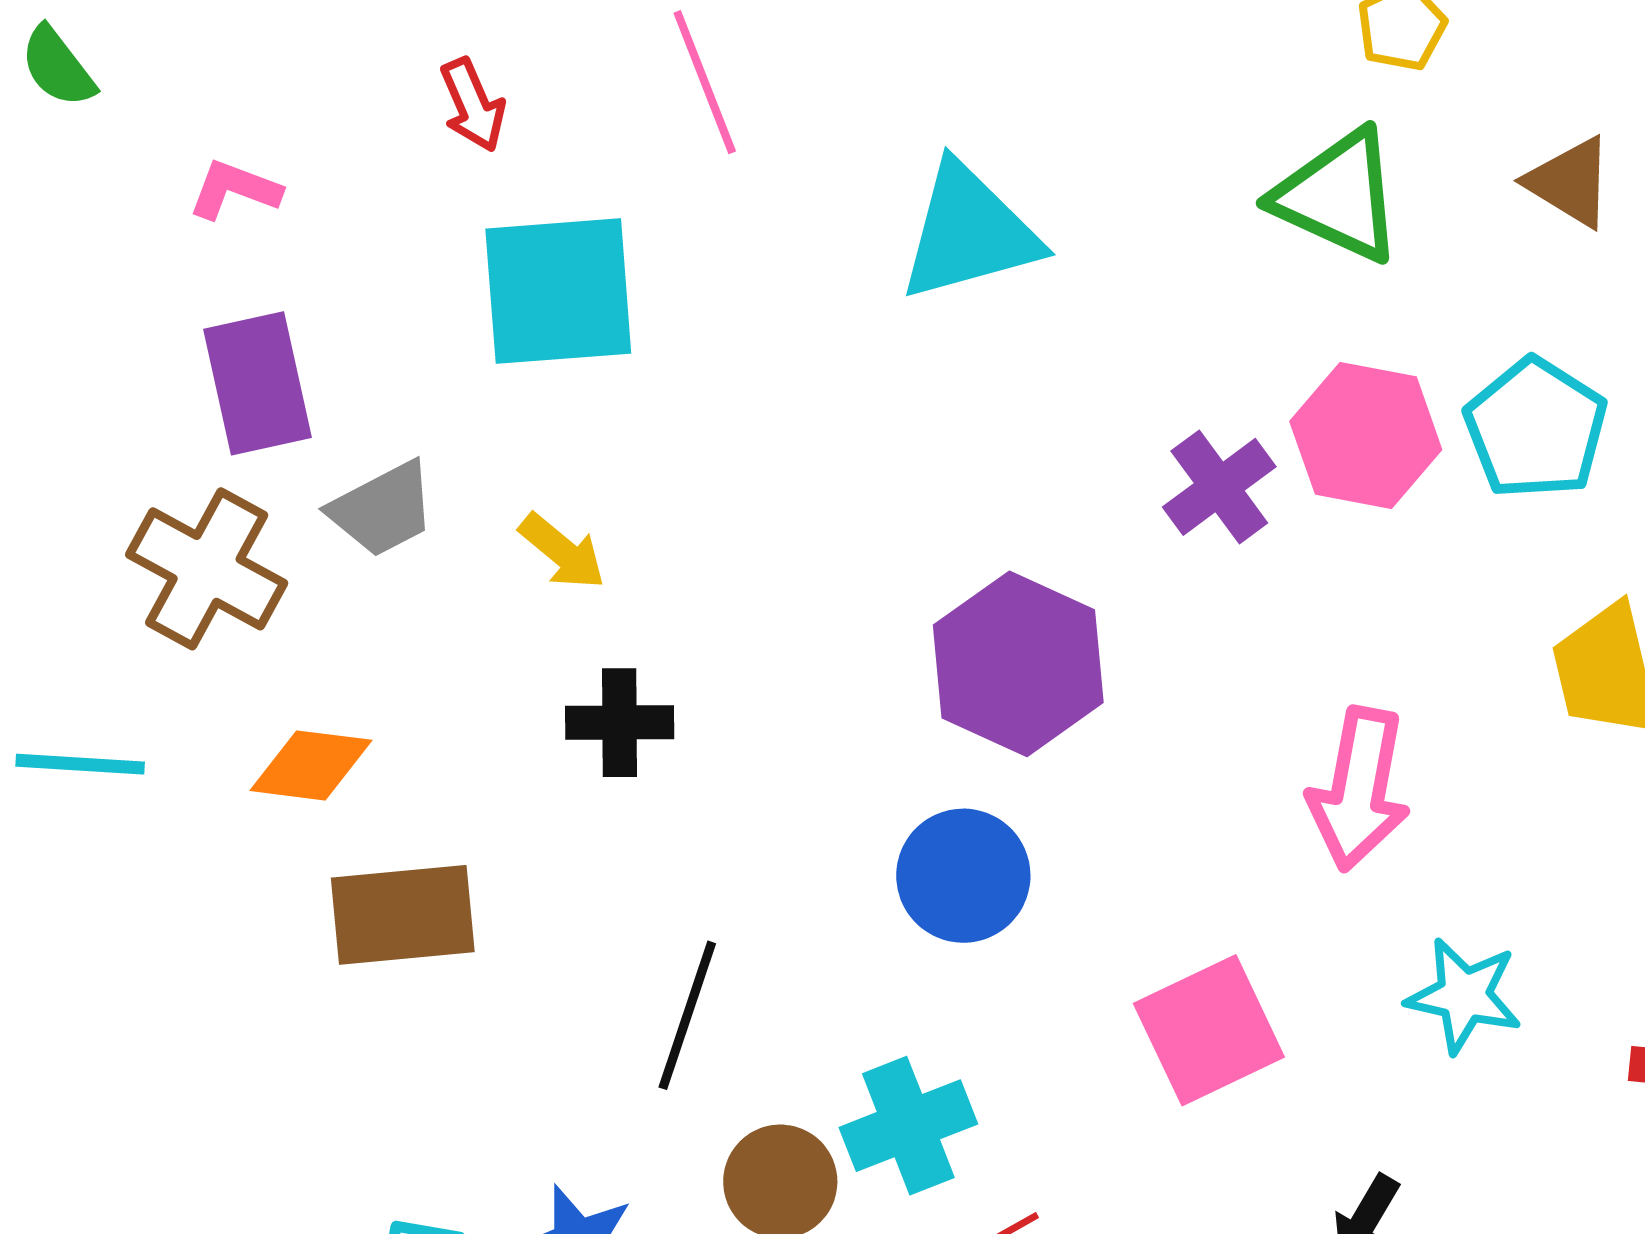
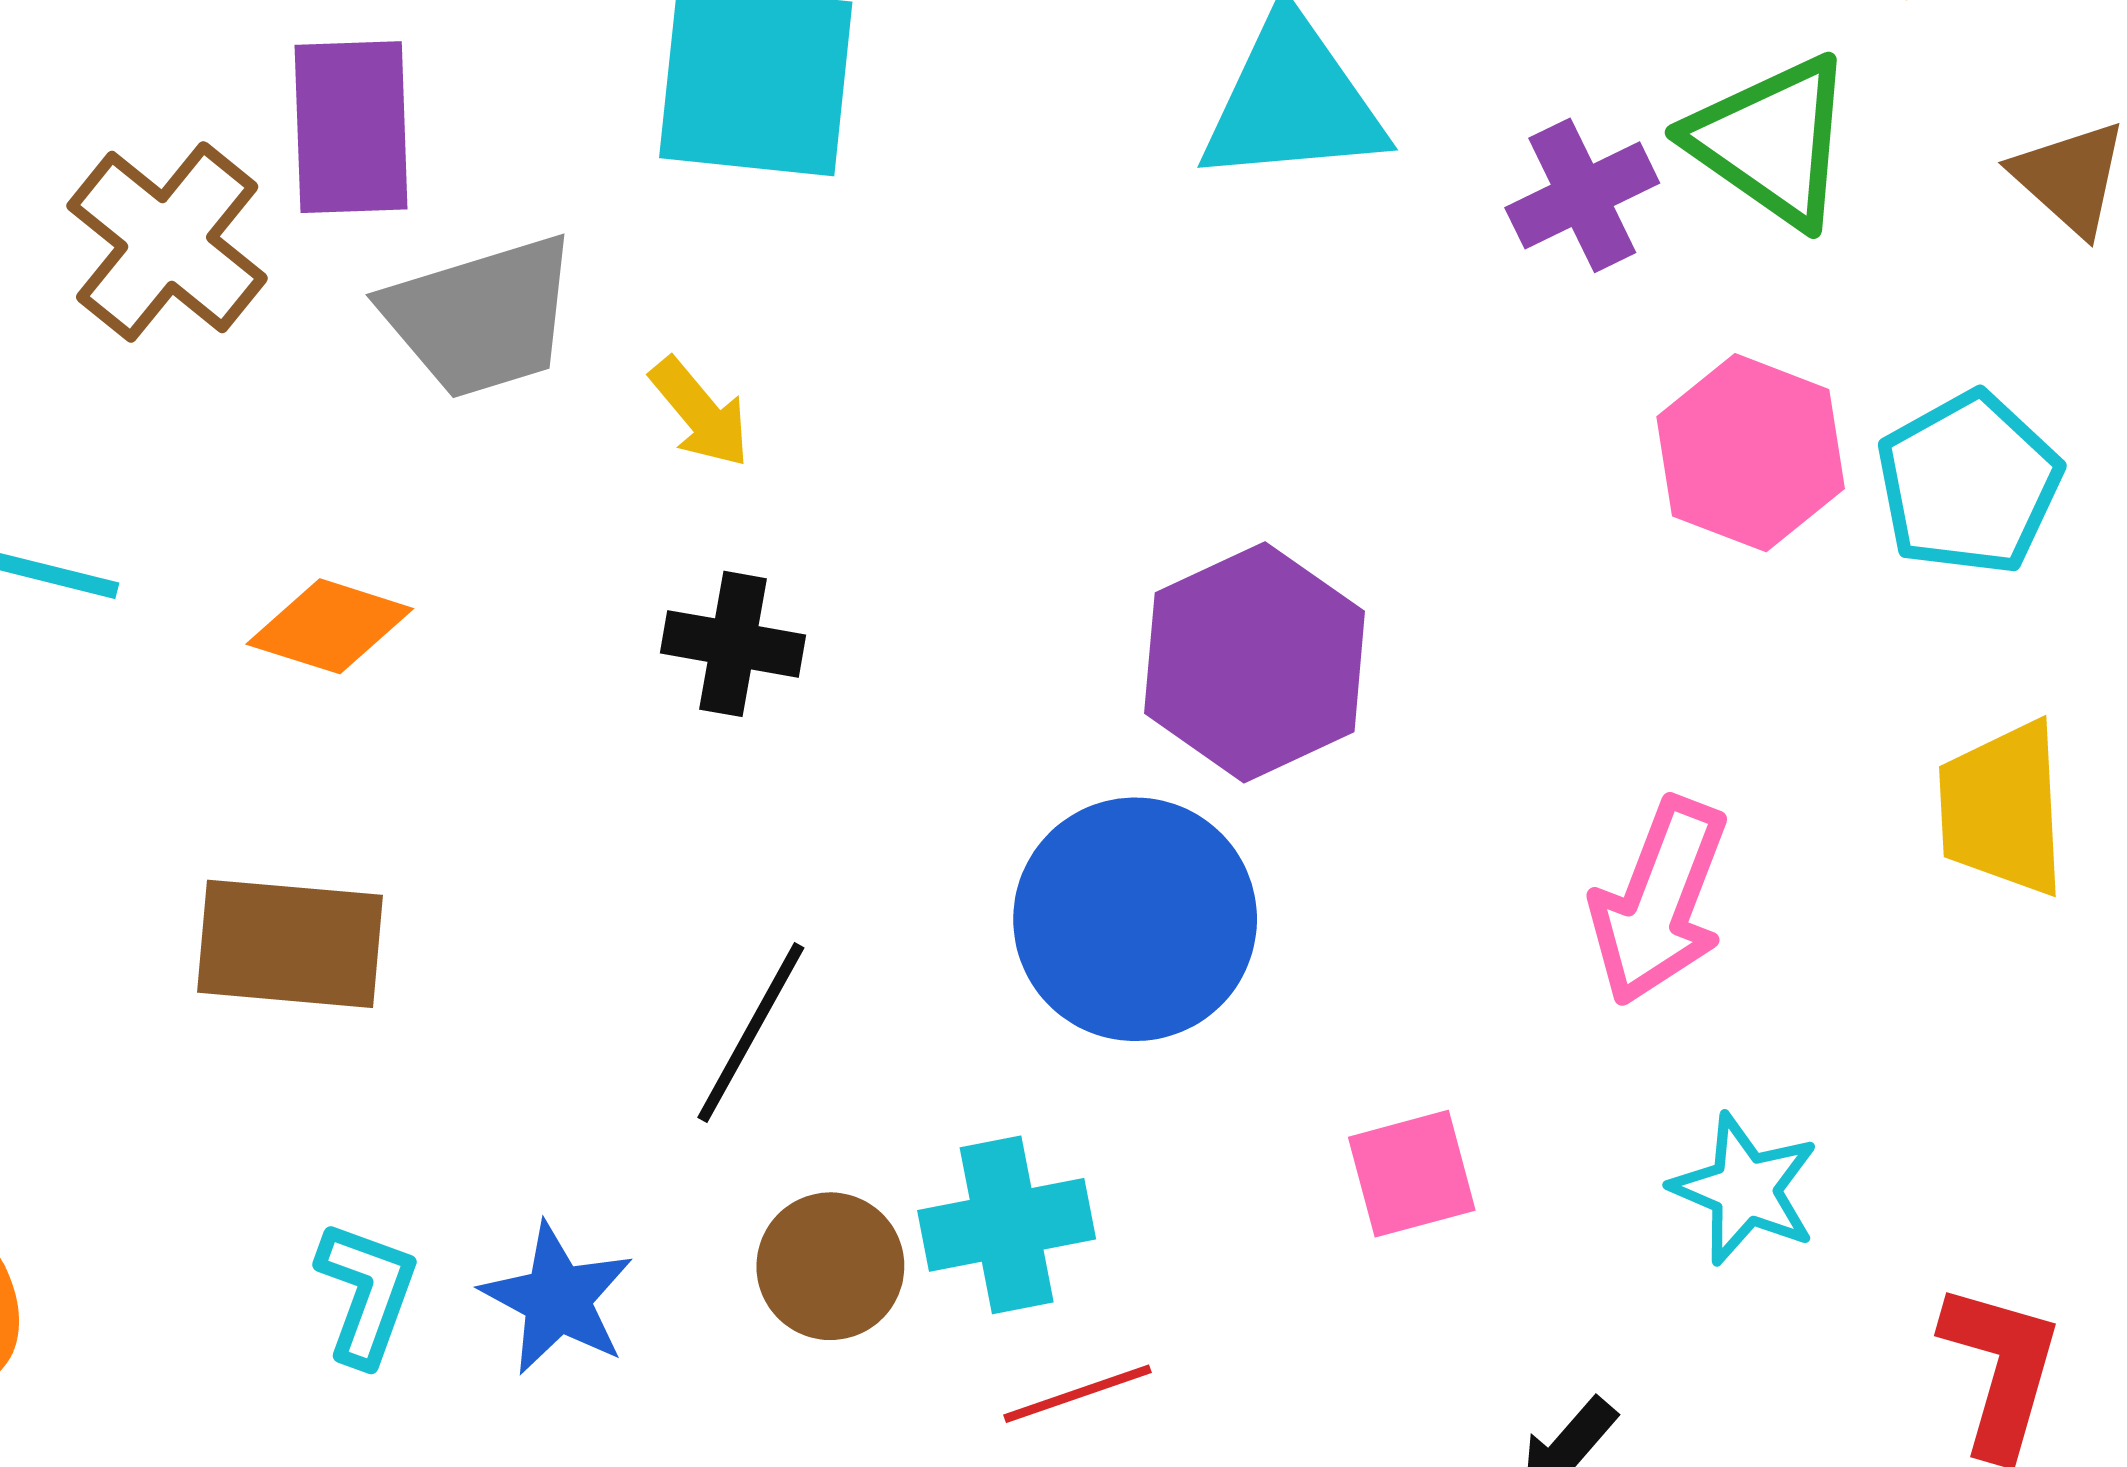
purple cross: (1219, 487) -> (1582, 195), moved
gray trapezoid: (383, 509) -> (481, 317), size x1.4
brown cross: (207, 569) -> (167, 242), moved
blue circle: (963, 876) -> (1135, 919), size x1.4
brown rectangle: (403, 915) -> (290, 944), moved
pink square: (1209, 1030) -> (1412, 1174), size x0.7

